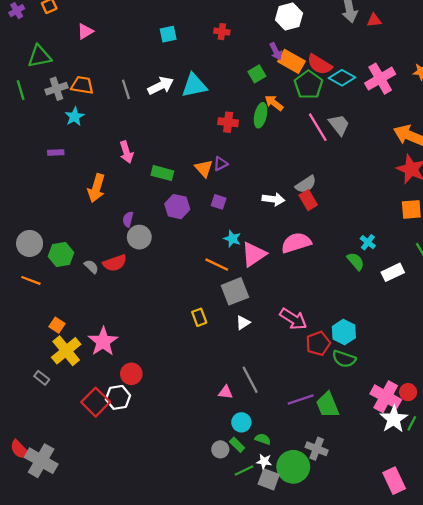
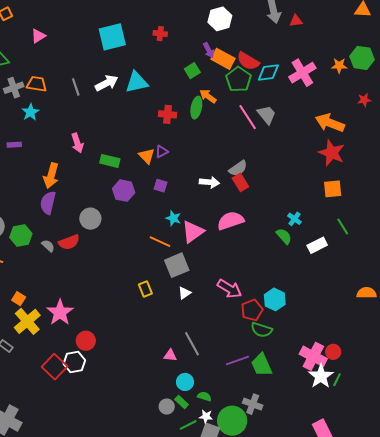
cyan square: (168, 34) -> (112, 37), size x1.8
cyan diamond: (342, 78) -> (268, 73), turned -35
purple semicircle: (128, 219) -> (48, 203), moved, size x1.6
green semicircle: (344, 359) -> (262, 330), moved

